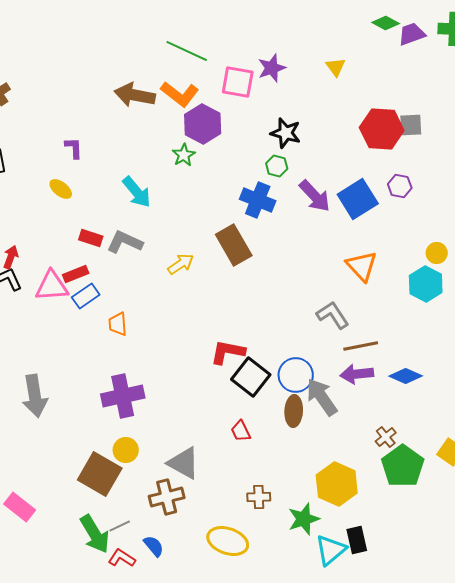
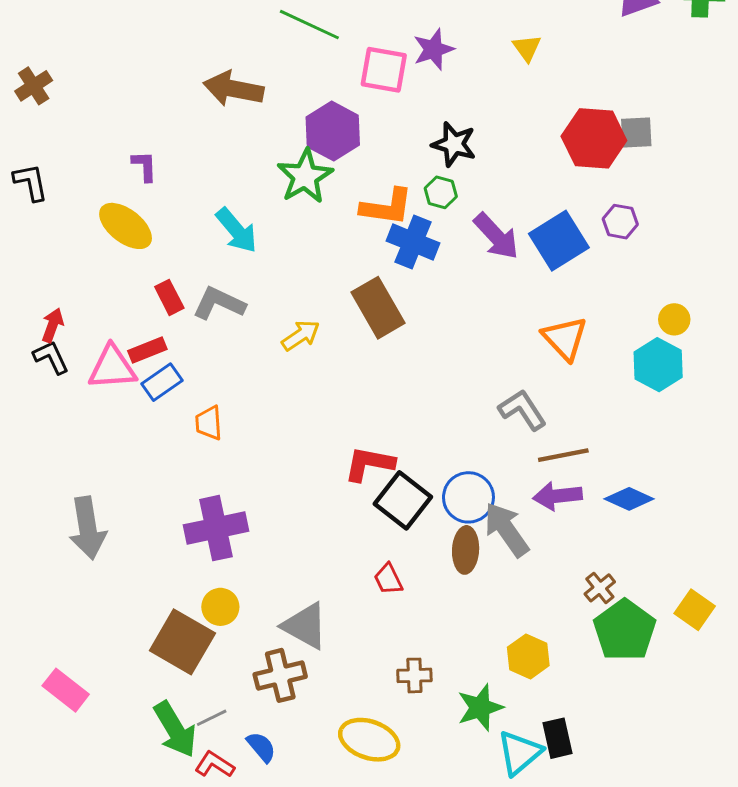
orange L-shape: (180, 94) -> (387, 207), moved, turned -30
green star: (184, 155) -> (305, 176), size x1.6
yellow ellipse: (61, 189) -> (126, 226), size x1.6
red rectangle: (91, 238) -> (169, 297), turned 45
yellow hexagon: (337, 484) -> (528, 656), size x0.7

